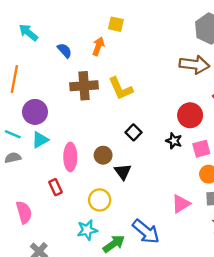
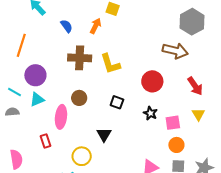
red circle: (190, 115) -> (152, 81), moved
black square: (134, 132) -> (117, 102), turned -32
brown circle: (103, 155) -> (79, 98), moved

